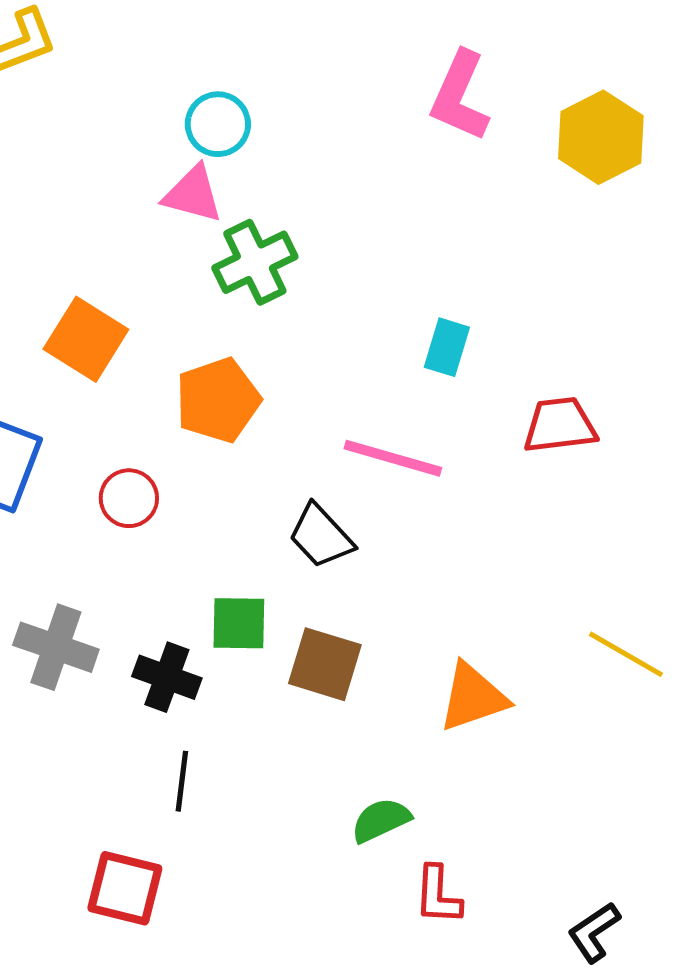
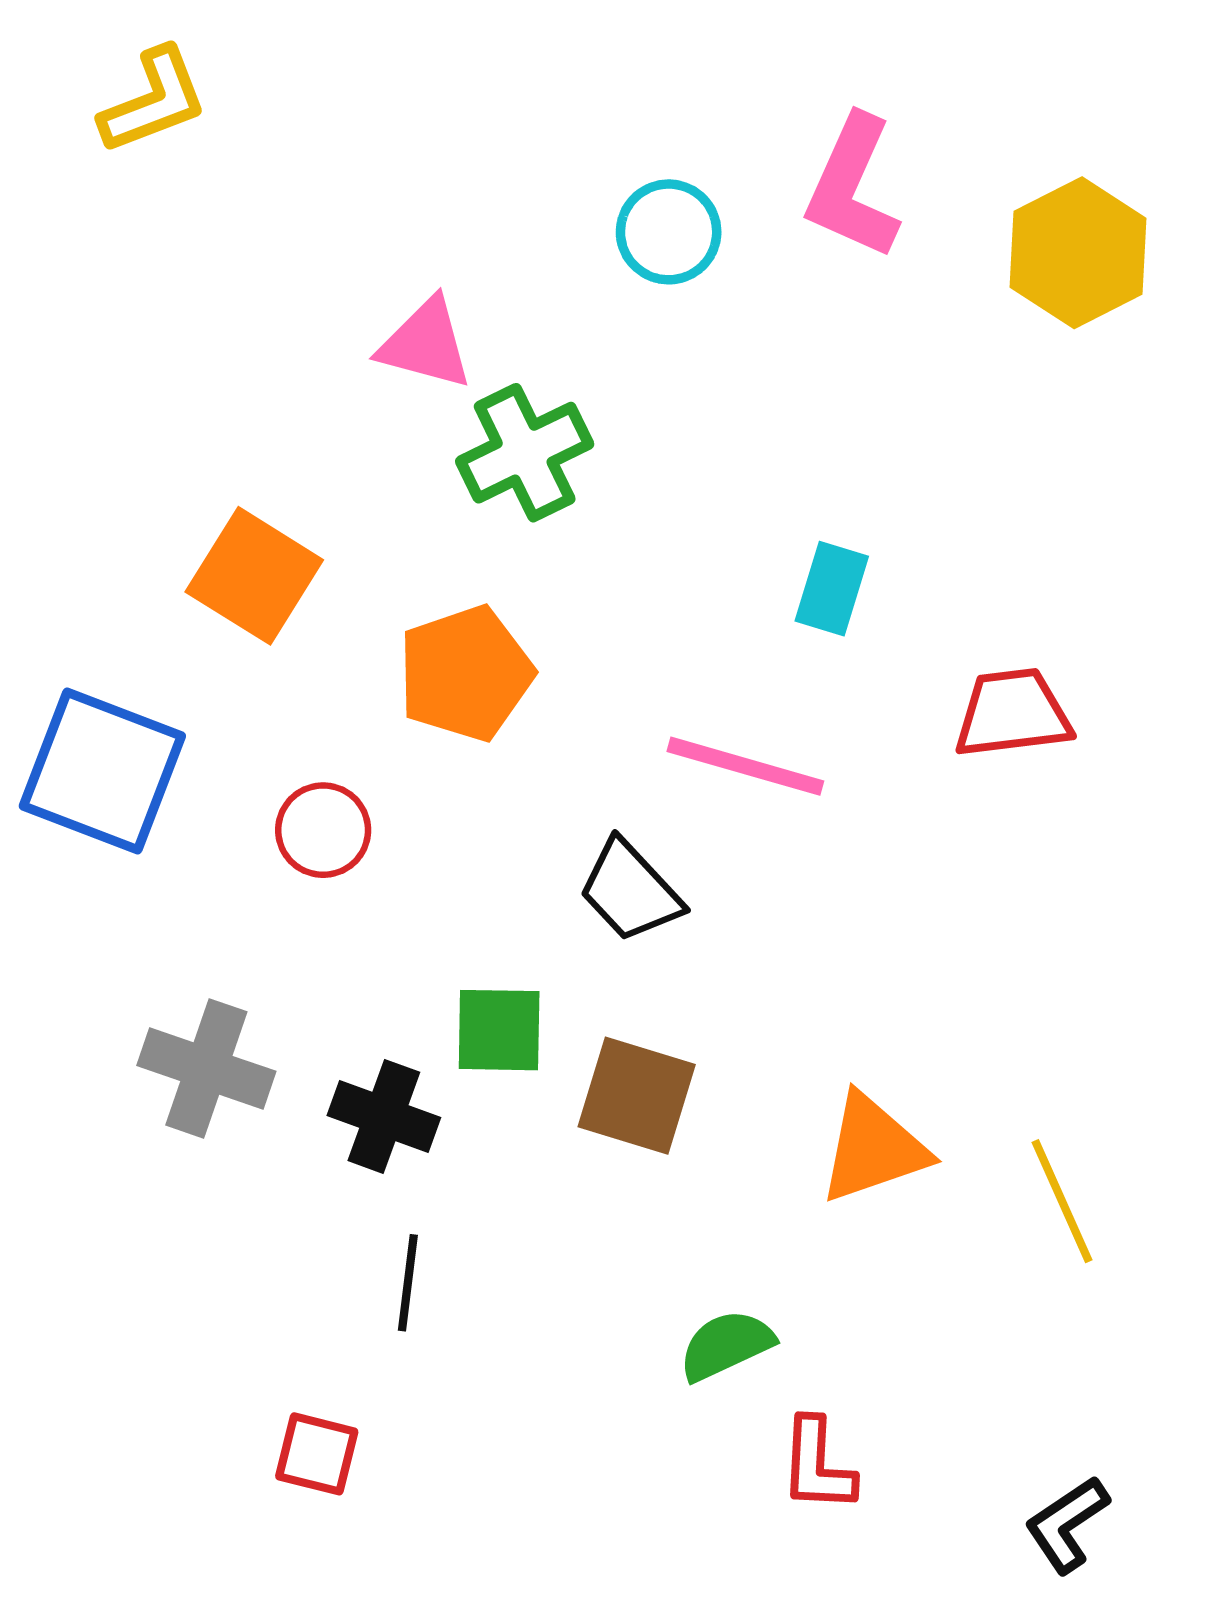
cyan circle: (218, 124) -> (669, 232), moved
yellow line: (626, 654) -> (1062, 1201), moved, turned 36
red square: (125, 888) -> (317, 1454), size x0.7

